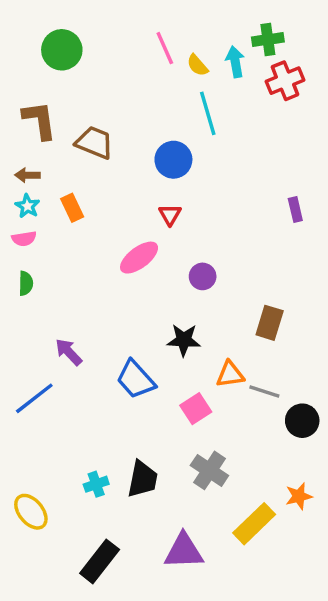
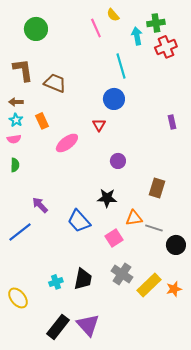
yellow semicircle: (197, 65) -> (113, 15), moved
blue circle: (173, 160) -> (114, 99), moved
pink ellipse: (139, 258) -> (67, 143), moved
yellow rectangle: (254, 524) -> (149, 285), moved
purple triangle: (184, 551) -> (88, 325), moved, turned 50

